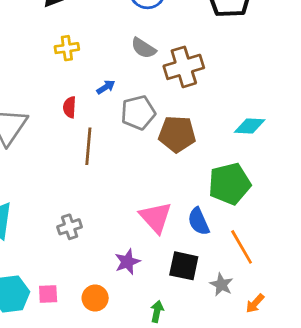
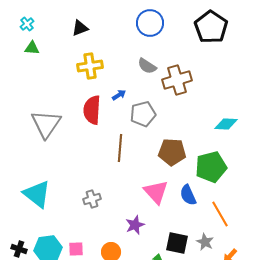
yellow cross: (67, 48) -> (90, 66), size x1.4
red semicircle: (70, 107) -> (92, 110), size x1.8
brown pentagon: (177, 134) -> (172, 152), moved
brown line: (88, 146) -> (120, 148), moved
black square: (184, 266) -> (177, 243), moved

